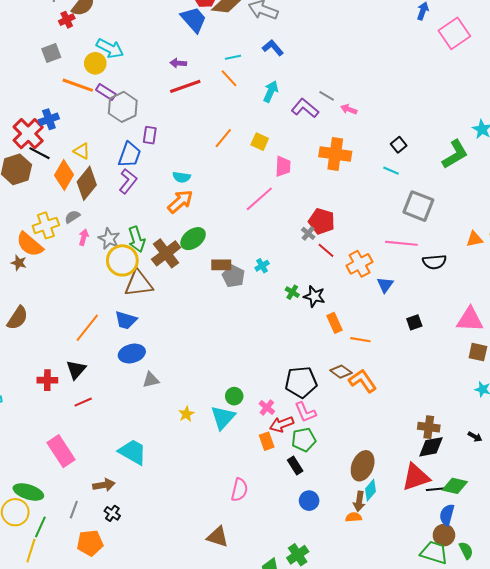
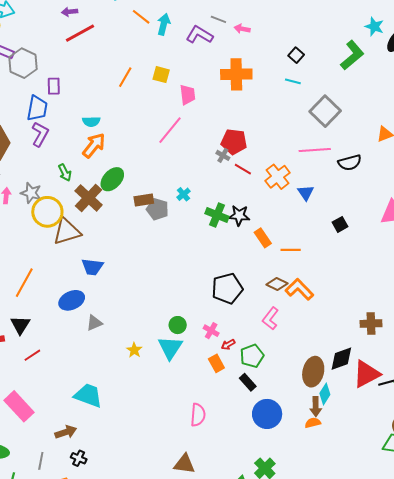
orange line: (229, 78) -> (141, 17), moved
gray square: (418, 206) -> (325, 111), turned 32
green arrow: (137, 239) -> (65, 173), moved, size x0.7
green cross: (292, 292) -> (217, 215), size x1.6
blue trapezoid: (126, 320) -> (92, 267), moved
black pentagon: (301, 382) -> (227, 288), moved
pink L-shape: (305, 412) -> (270, 319), moved, turned 70
red arrow: (282, 424) -> (228, 345), size x0.6
black diamond: (431, 447) -> (341, 359), moved
blue circle: (309, 501) -> (267, 414), size x1.5

